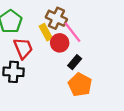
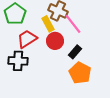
red circle: (60, 43) -> (55, 41), moved
red trapezoid: (23, 48) -> (27, 39), turned -100

